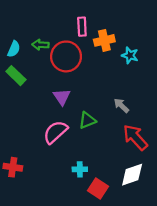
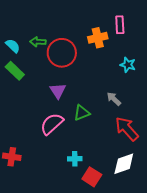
pink rectangle: (82, 27) -> (120, 25), moved
cyan semicircle: (14, 49) -> (13, 46), turned -70
cyan star: (130, 55) -> (128, 65), moved

